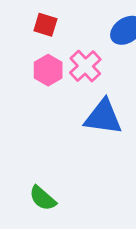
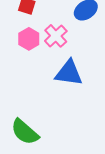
green semicircle: (43, 198) -> (25, 132), size x1.4

